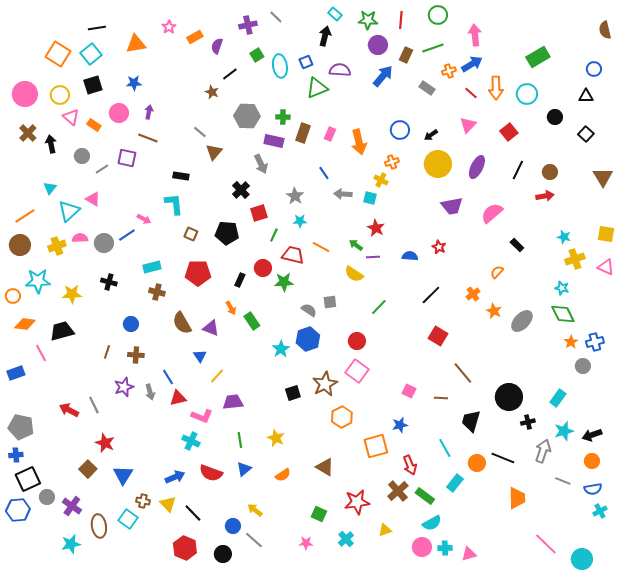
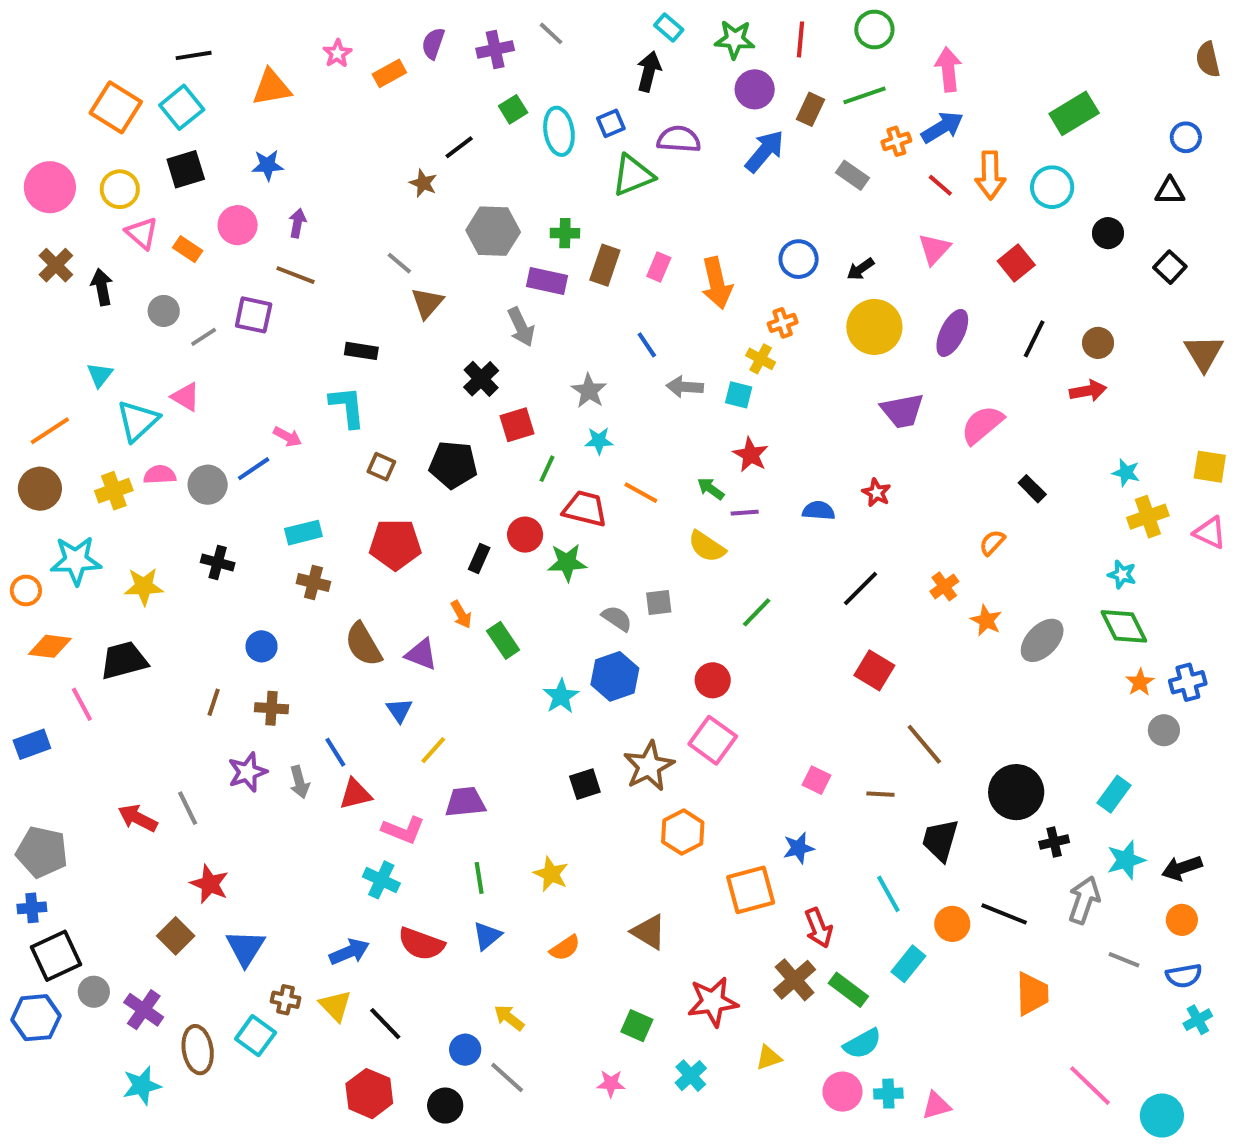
purple semicircle: (217, 46) -> (433, 43), moved

